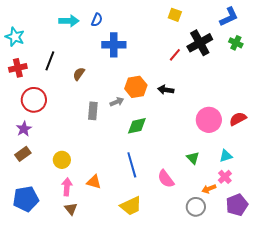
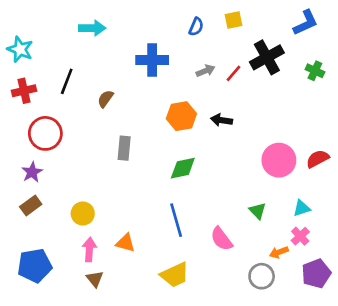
yellow square: (175, 15) -> (234, 20), turned -32
blue semicircle: (97, 20) -> (196, 27), moved
green cross: (236, 43) -> (315, 71), moved
gray arrow: (117, 102) -> (205, 71), moved

